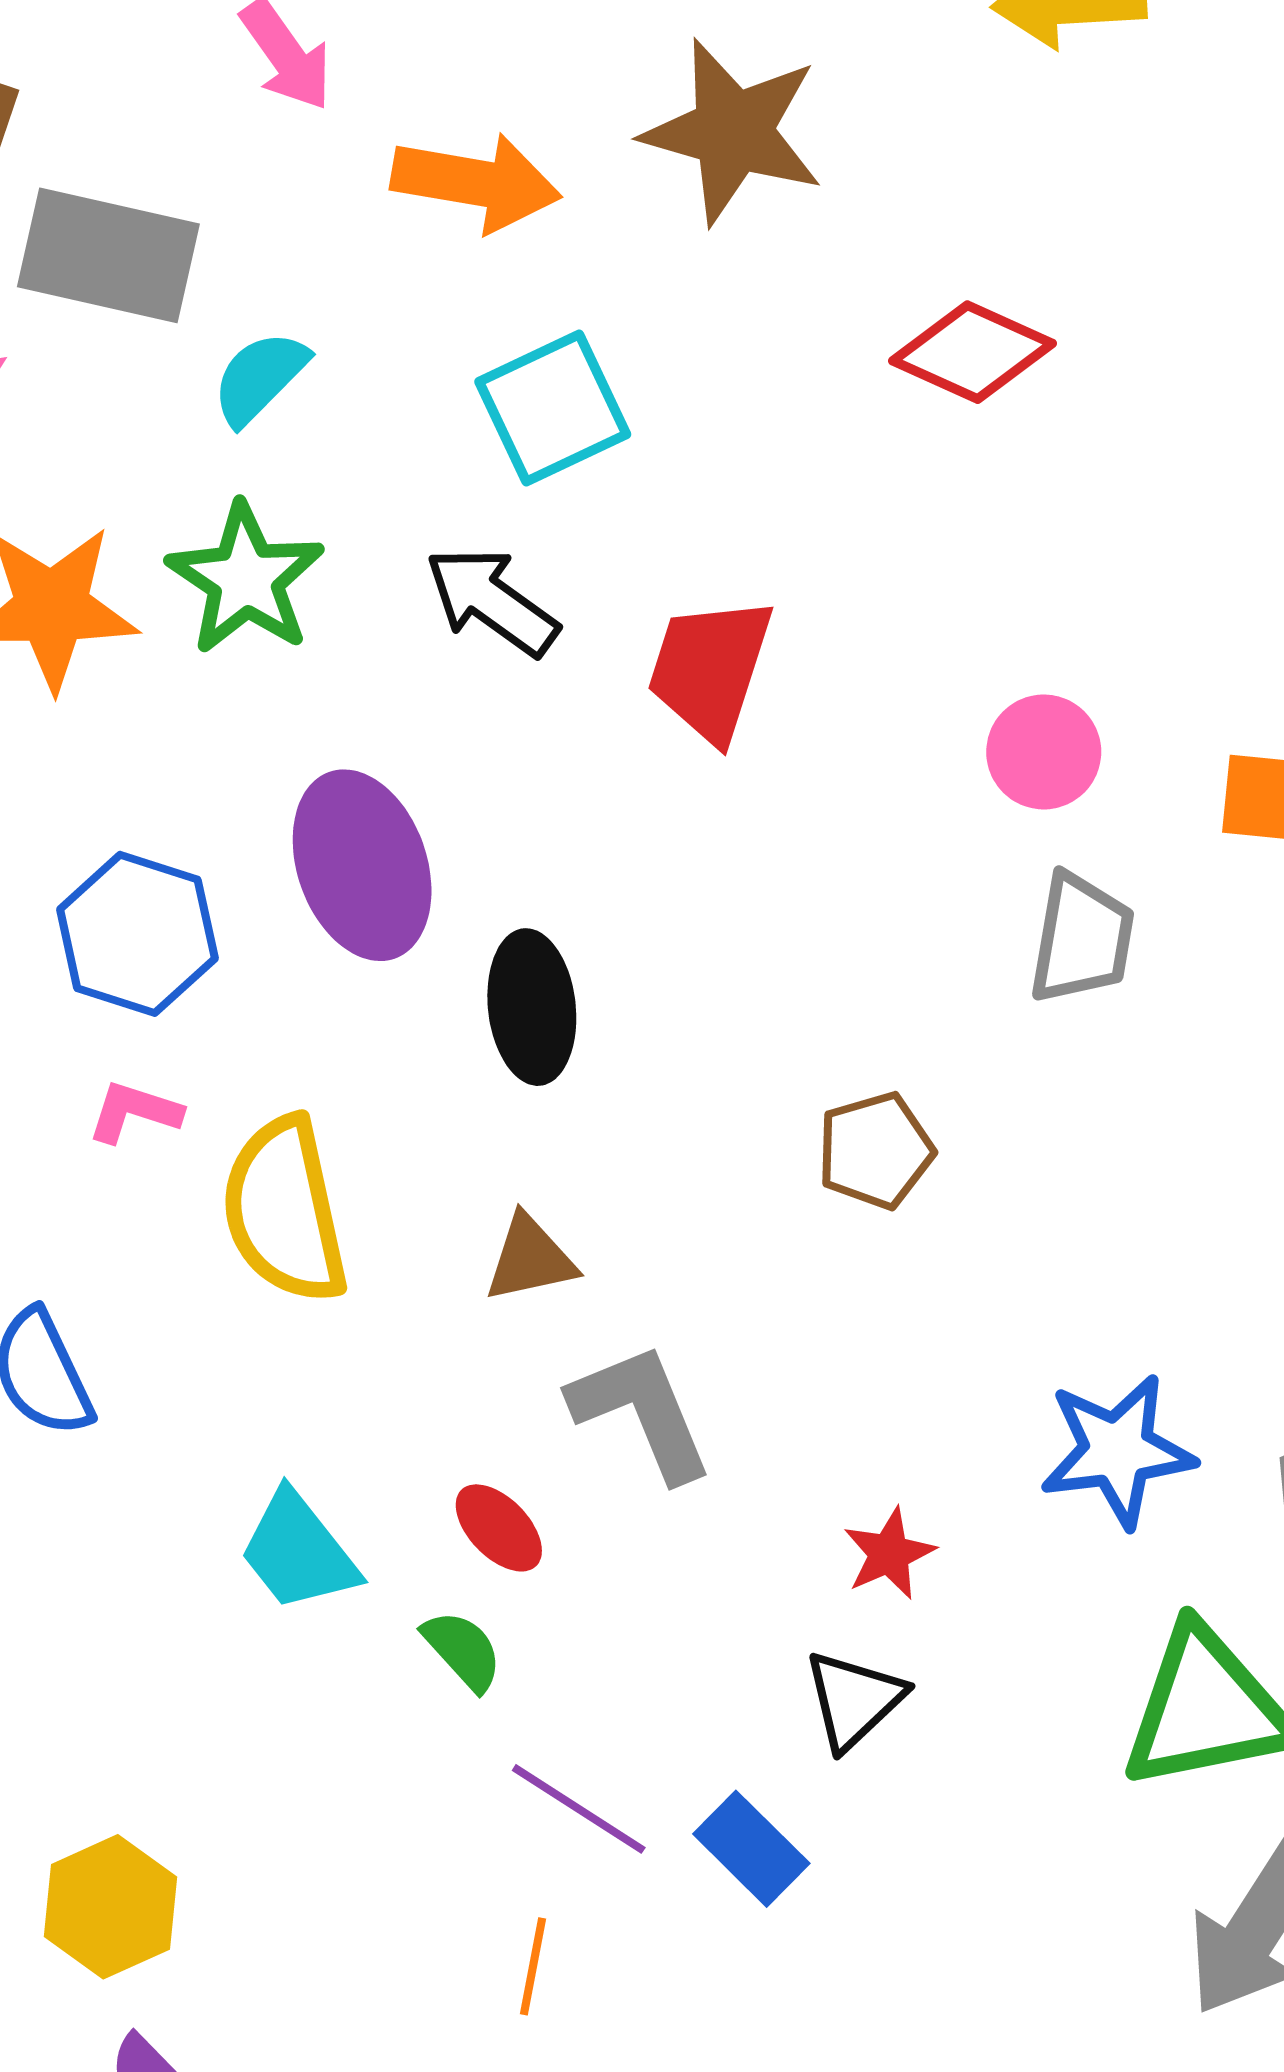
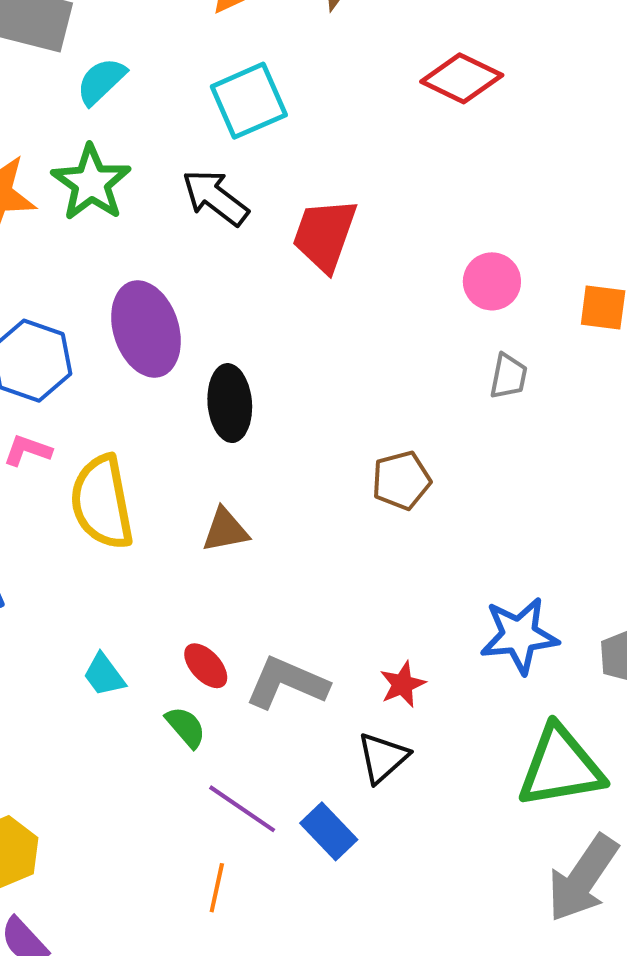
gray trapezoid: (1082, 939) -> (508, 376), size x0.7
gray L-shape: (642, 1412) -> (287, 683), moved, turned -46
cyan trapezoid: (298, 1552) -> (104, 675), size x0.7

